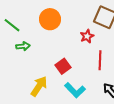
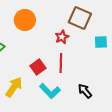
red line: (100, 60) -> (61, 63), moved

